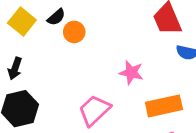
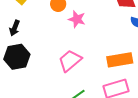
pink star: (131, 73) -> (77, 19), moved

